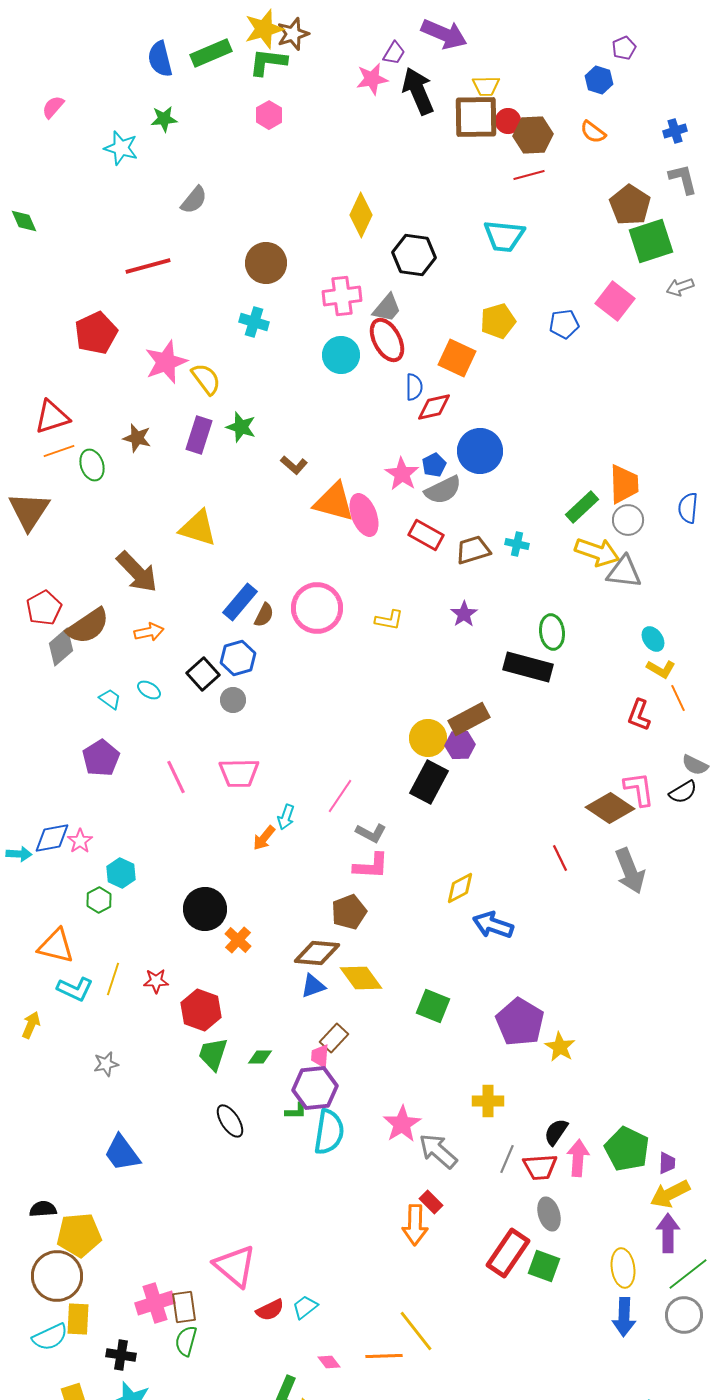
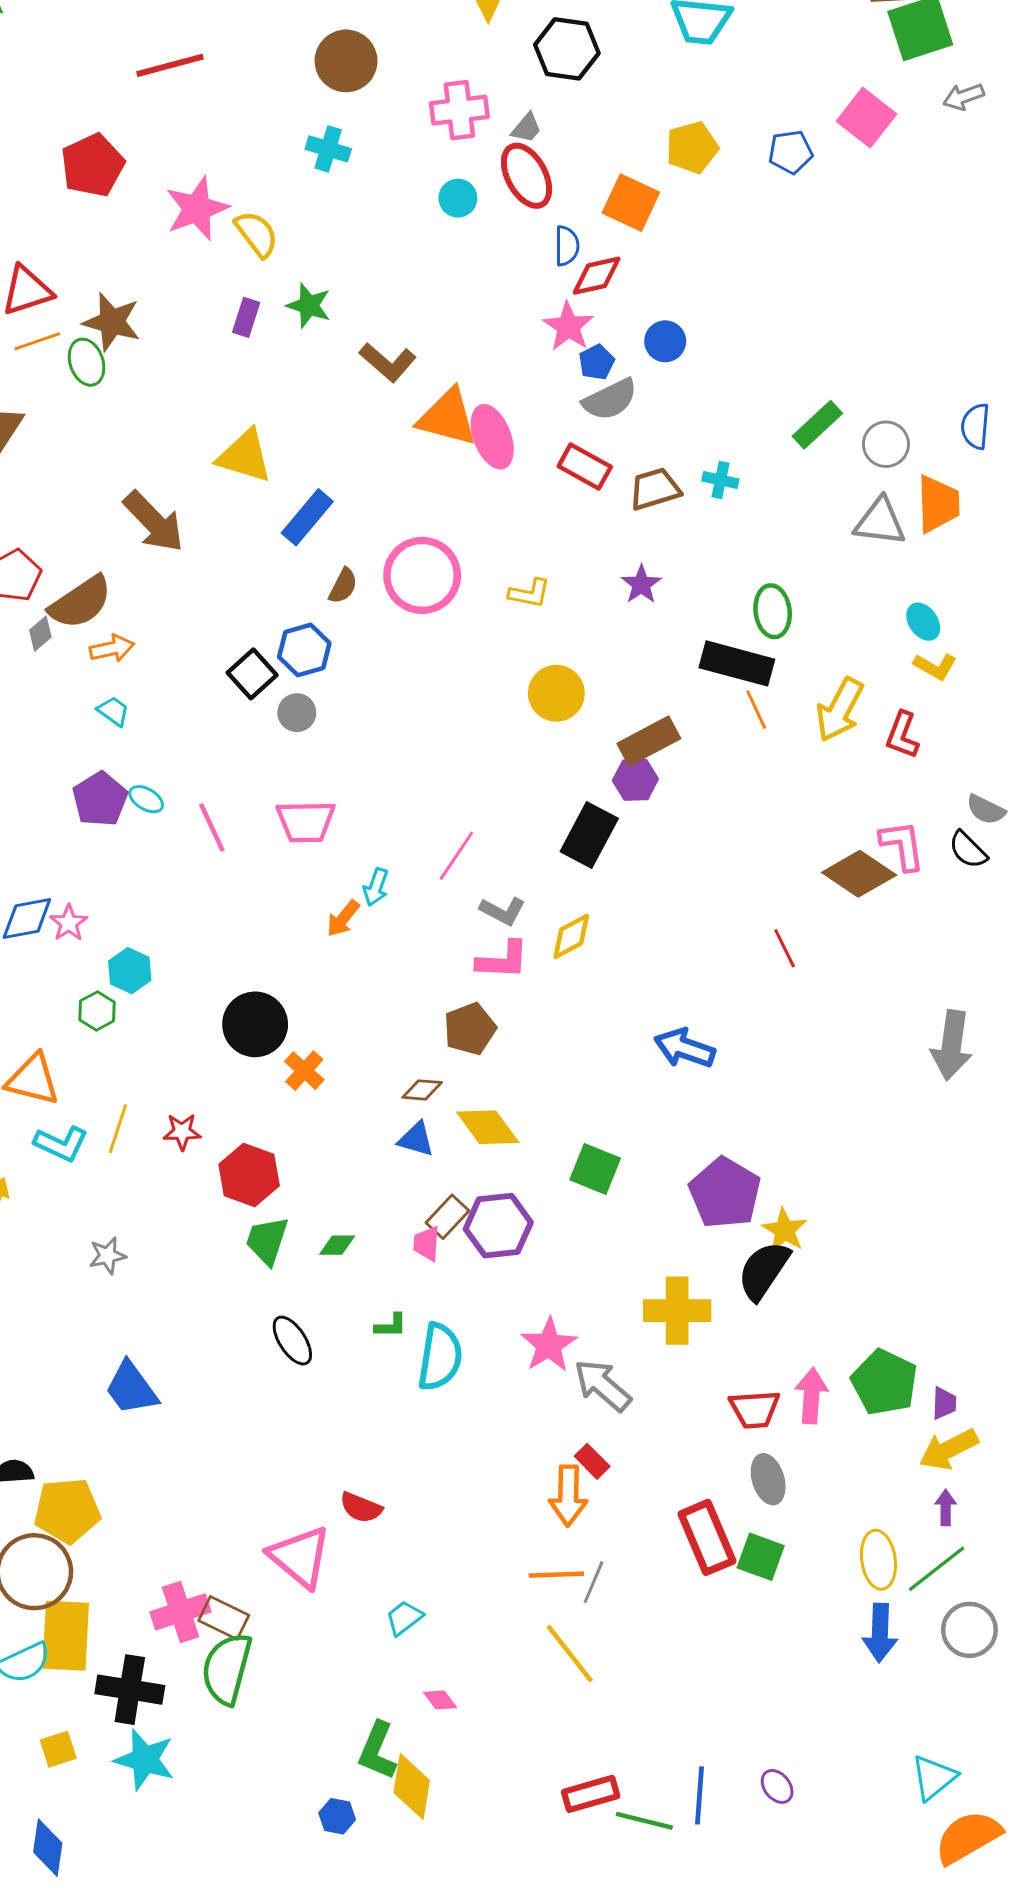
gray trapezoid: (387, 308) -> (527, 128), size x0.7
cyan circle: (341, 355) -> (458, 198), size x0.7
purple rectangle: (199, 435) -> (246, 317), size x0.7
brown star: (137, 438) -> (112, 322), moved, size x1.4
blue circle: (480, 451) -> (665, 341), size x0.6
brown L-shape: (294, 465) -> (388, 362), size x1.4
pink star: (402, 474) -> (568, 326), moved
orange trapezoid: (624, 484) -> (938, 504), moved
yellow arrow: (597, 552) -> (840, 710), moved, turned 99
blue rectangle: (240, 602) -> (307, 517), moved
orange arrow: (149, 632) -> (112, 649), moved
gray diamond: (61, 647) -> (40, 634), size x0.6
cyan ellipse: (149, 690) -> (146, 799), moved
orange line: (678, 698) -> (756, 710), moved
yellow circle: (428, 738) -> (556, 693), moved
black semicircle: (683, 792) -> (968, 850), turned 76
gray arrow: (630, 871) -> (952, 1045), moved, turned 30
yellow diamond: (460, 888) -> (571, 936), moved
brown diamond: (317, 953) -> (422, 1090), size x0.6
blue triangle: (313, 986) -> (416, 1139), turned 36
purple hexagon: (315, 1088) -> (498, 1226), moved
yellow cross: (488, 1101) -> (677, 1311), size x1.4
black semicircle: (556, 1132) -> (764, 1270), moved, size x1.5
gray line: (507, 1159) -> (594, 1582), moved
purple arrow: (668, 1233) -> (946, 1508), size x0.6
red rectangle: (508, 1253) -> (707, 1537), turned -57
green line: (688, 1274) -> (937, 1569), moved
brown rectangle: (184, 1307) -> (224, 1618), turned -56
red semicircle: (270, 1310) -> (361, 1508), moved, turned 48
yellow rectangle: (78, 1319) -> (66, 1636), size x1.5
green semicircle: (186, 1341) -> (227, 1669), size x1.6
black cross: (121, 1355) -> (130, 1690), size x1.5
orange line: (384, 1356) -> (556, 1575), moved

